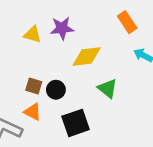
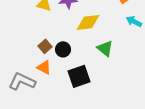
brown square: (34, 86) -> (45, 46), turned 32

